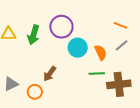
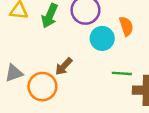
orange semicircle: (101, 52) -> (126, 26), moved
orange circle: (35, 92) -> (42, 87), size x1.5

